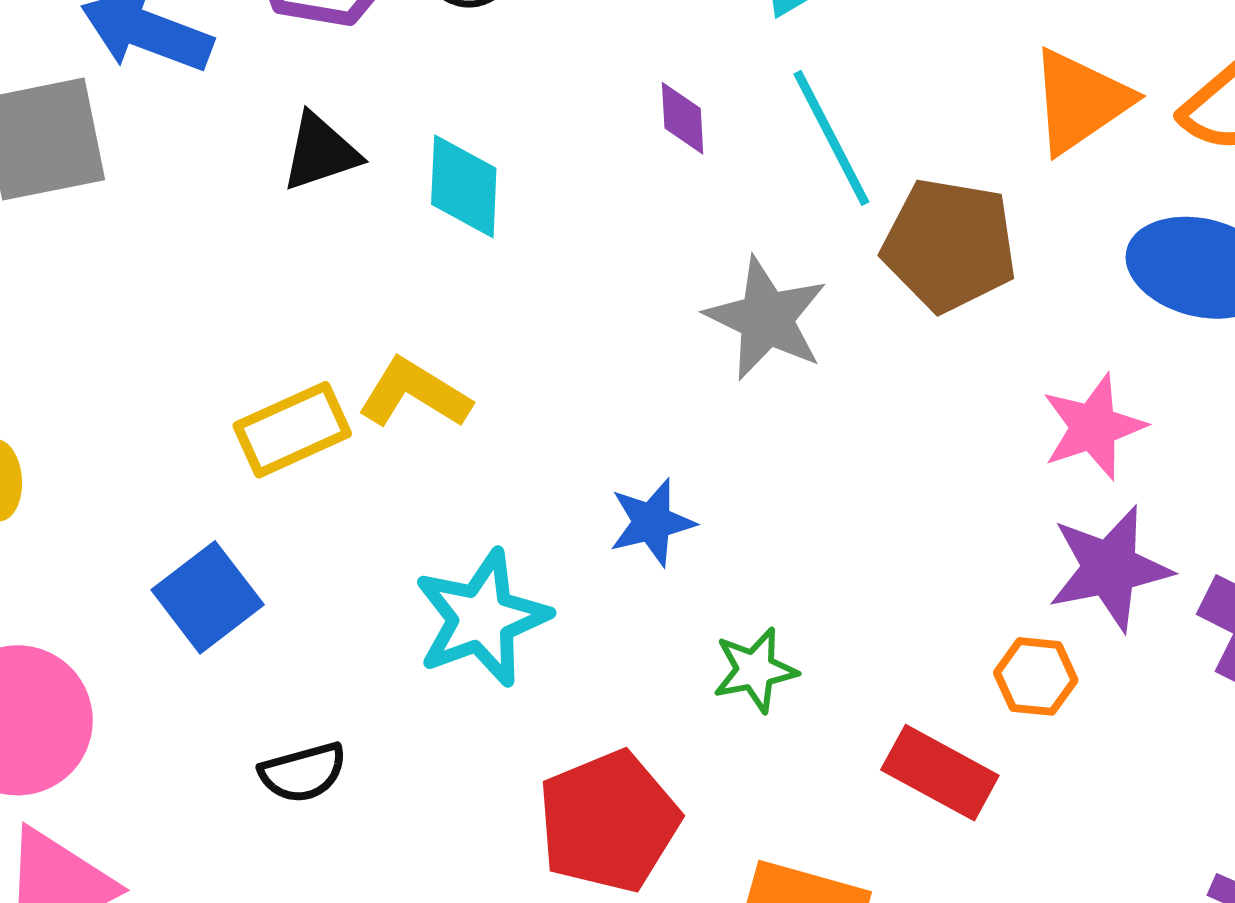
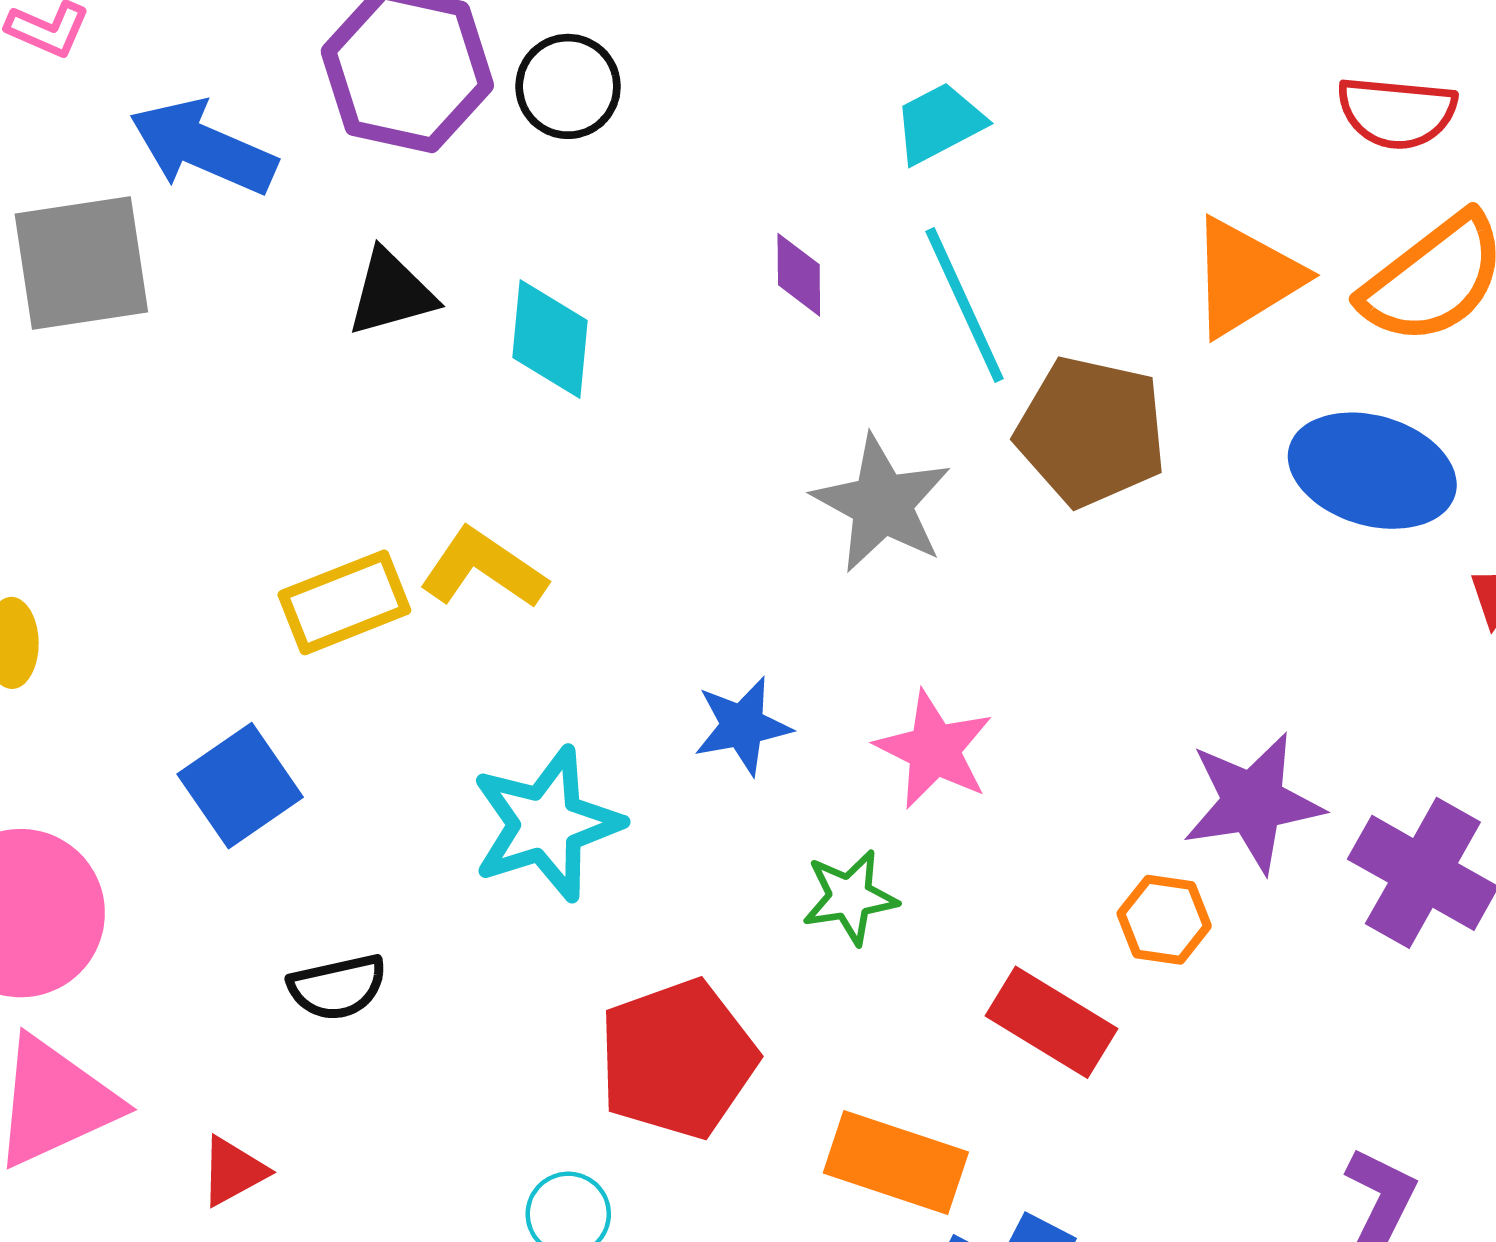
pink star: (1093, 427) -> (934, 750), moved, turned -30

